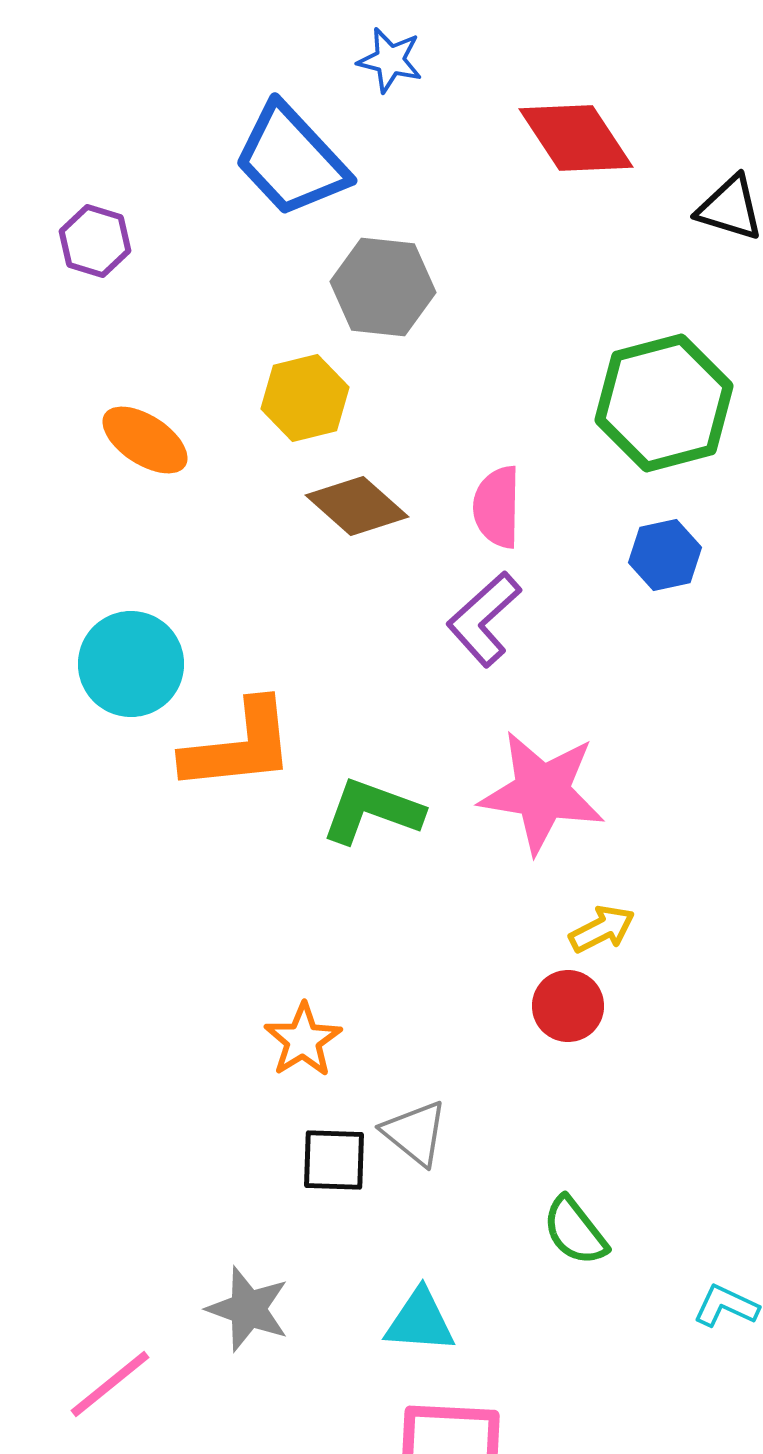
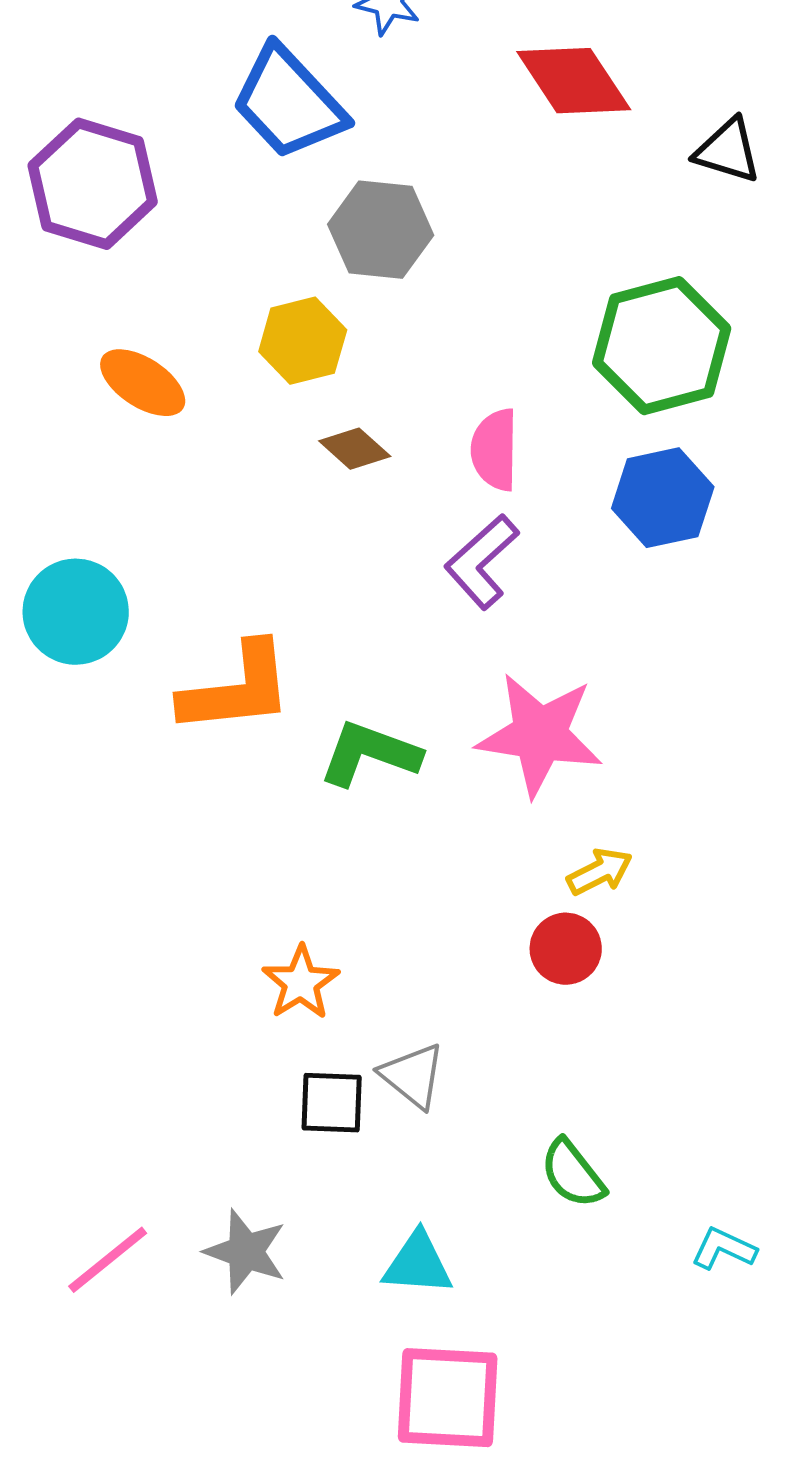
purple hexagon: (95, 241) -> (93, 184), size x1.8
brown diamond: (357, 506) -> (355, 449), size x0.7
blue hexagon: (665, 555) -> (663, 498), size x1.4
cyan circle: (131, 664) -> (76, 612), moved
pink line: (110, 1384) -> (108, 1260), moved

